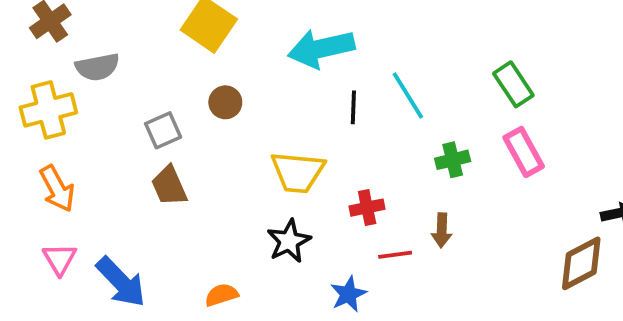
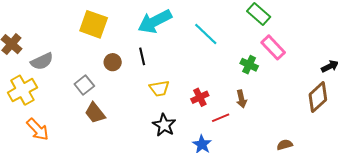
black line: (353, 107) -> (142, 56), moved
green cross: (453, 160) -> (249, 65), moved, turned -36
yellow trapezoid: (298, 172) -> (159, 88), size x0.7

